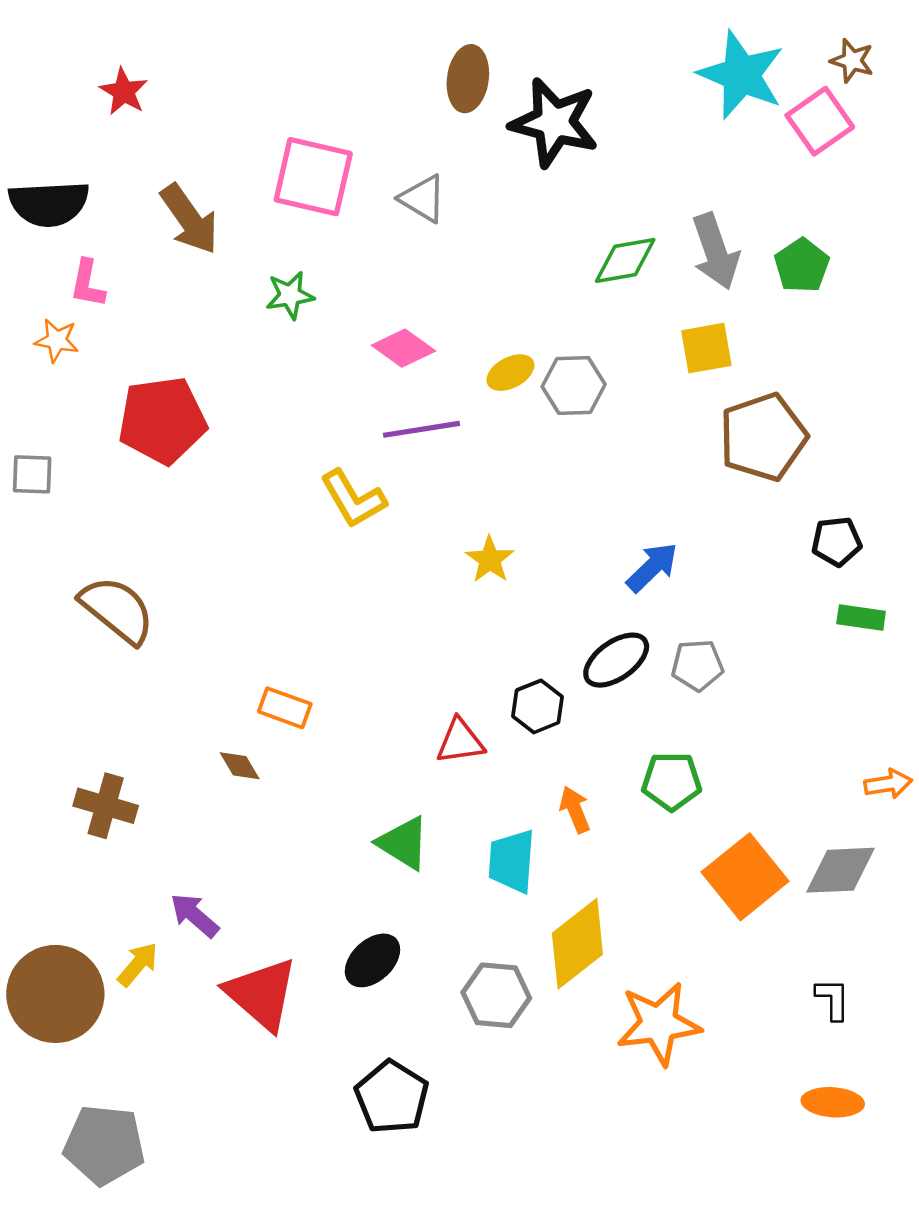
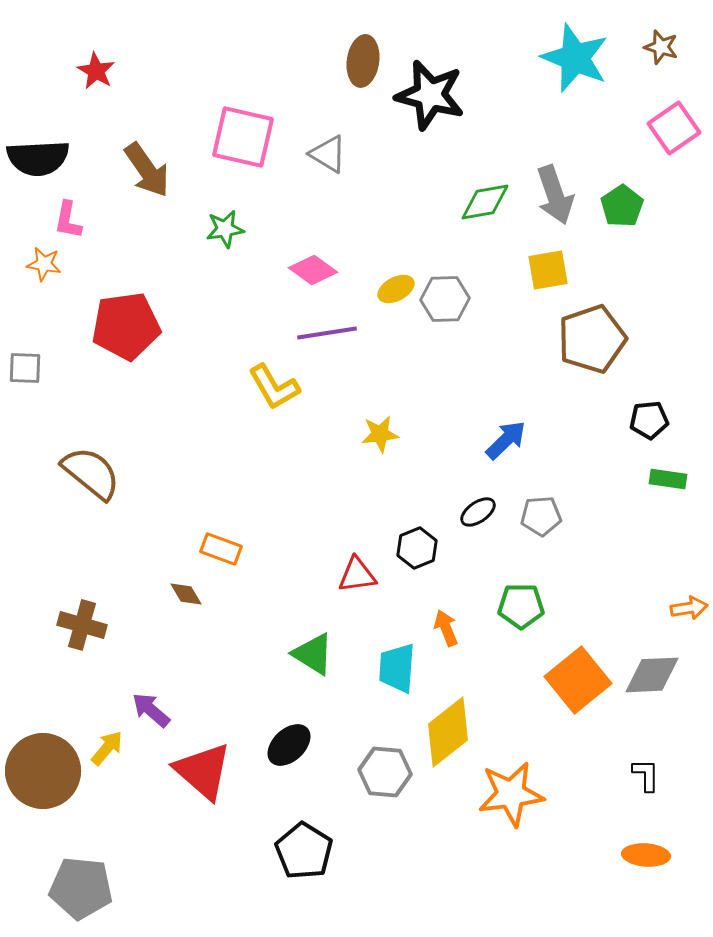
pink square: (820, 121) -> (674, 128), moved
yellow star: (490, 560) -> (380, 434), turned 30
black ellipse: (616, 660) -> (478, 512), size x0.7

